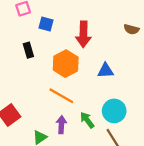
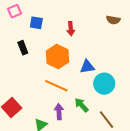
red arrow: (83, 34) -> (71, 29), size x0.6
blue triangle: (106, 71) -> (87, 67), moved
cyan circle: (114, 111) -> (104, 84), moved

